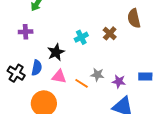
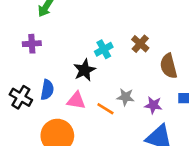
brown semicircle: (134, 18) -> (169, 66), moved
black star: (56, 52) -> (84, 70), moved

